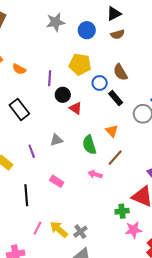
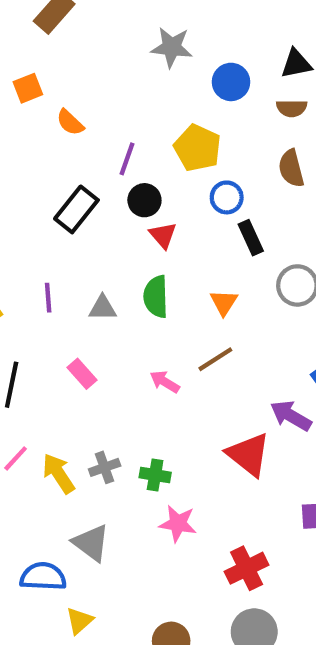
brown semicircle: (120, 72) -> (291, 168), moved
black rectangle: (19, 109) -> (76, 209), moved, turned 60
gray triangle: (56, 140) -> (103, 308), moved
green semicircle: (89, 145) -> (156, 297), moved
green cross: (122, 211) -> (155, 475), moved
pink star: (134, 230) -> (178, 524), moved
gray cross: (80, 232) -> (105, 467), moved

